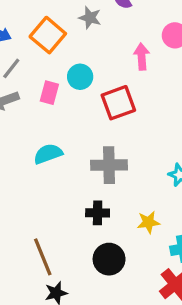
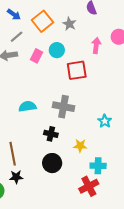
gray star: (90, 18) -> (69, 24), moved
cyan semicircle: (48, 154) -> (27, 106), moved

